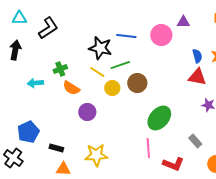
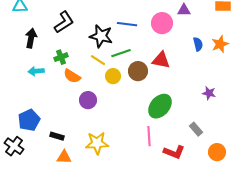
black L-shape: (48, 28) -> (64, 22), moved
black arrow: (15, 50) -> (31, 38), moved
red triangle: (197, 77) -> (161, 60), moved

